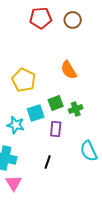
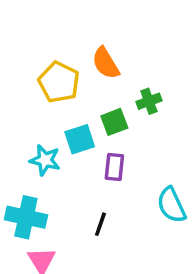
orange semicircle: (69, 70) -> (106, 63), moved
green cross: (76, 109) -> (149, 101), moved

